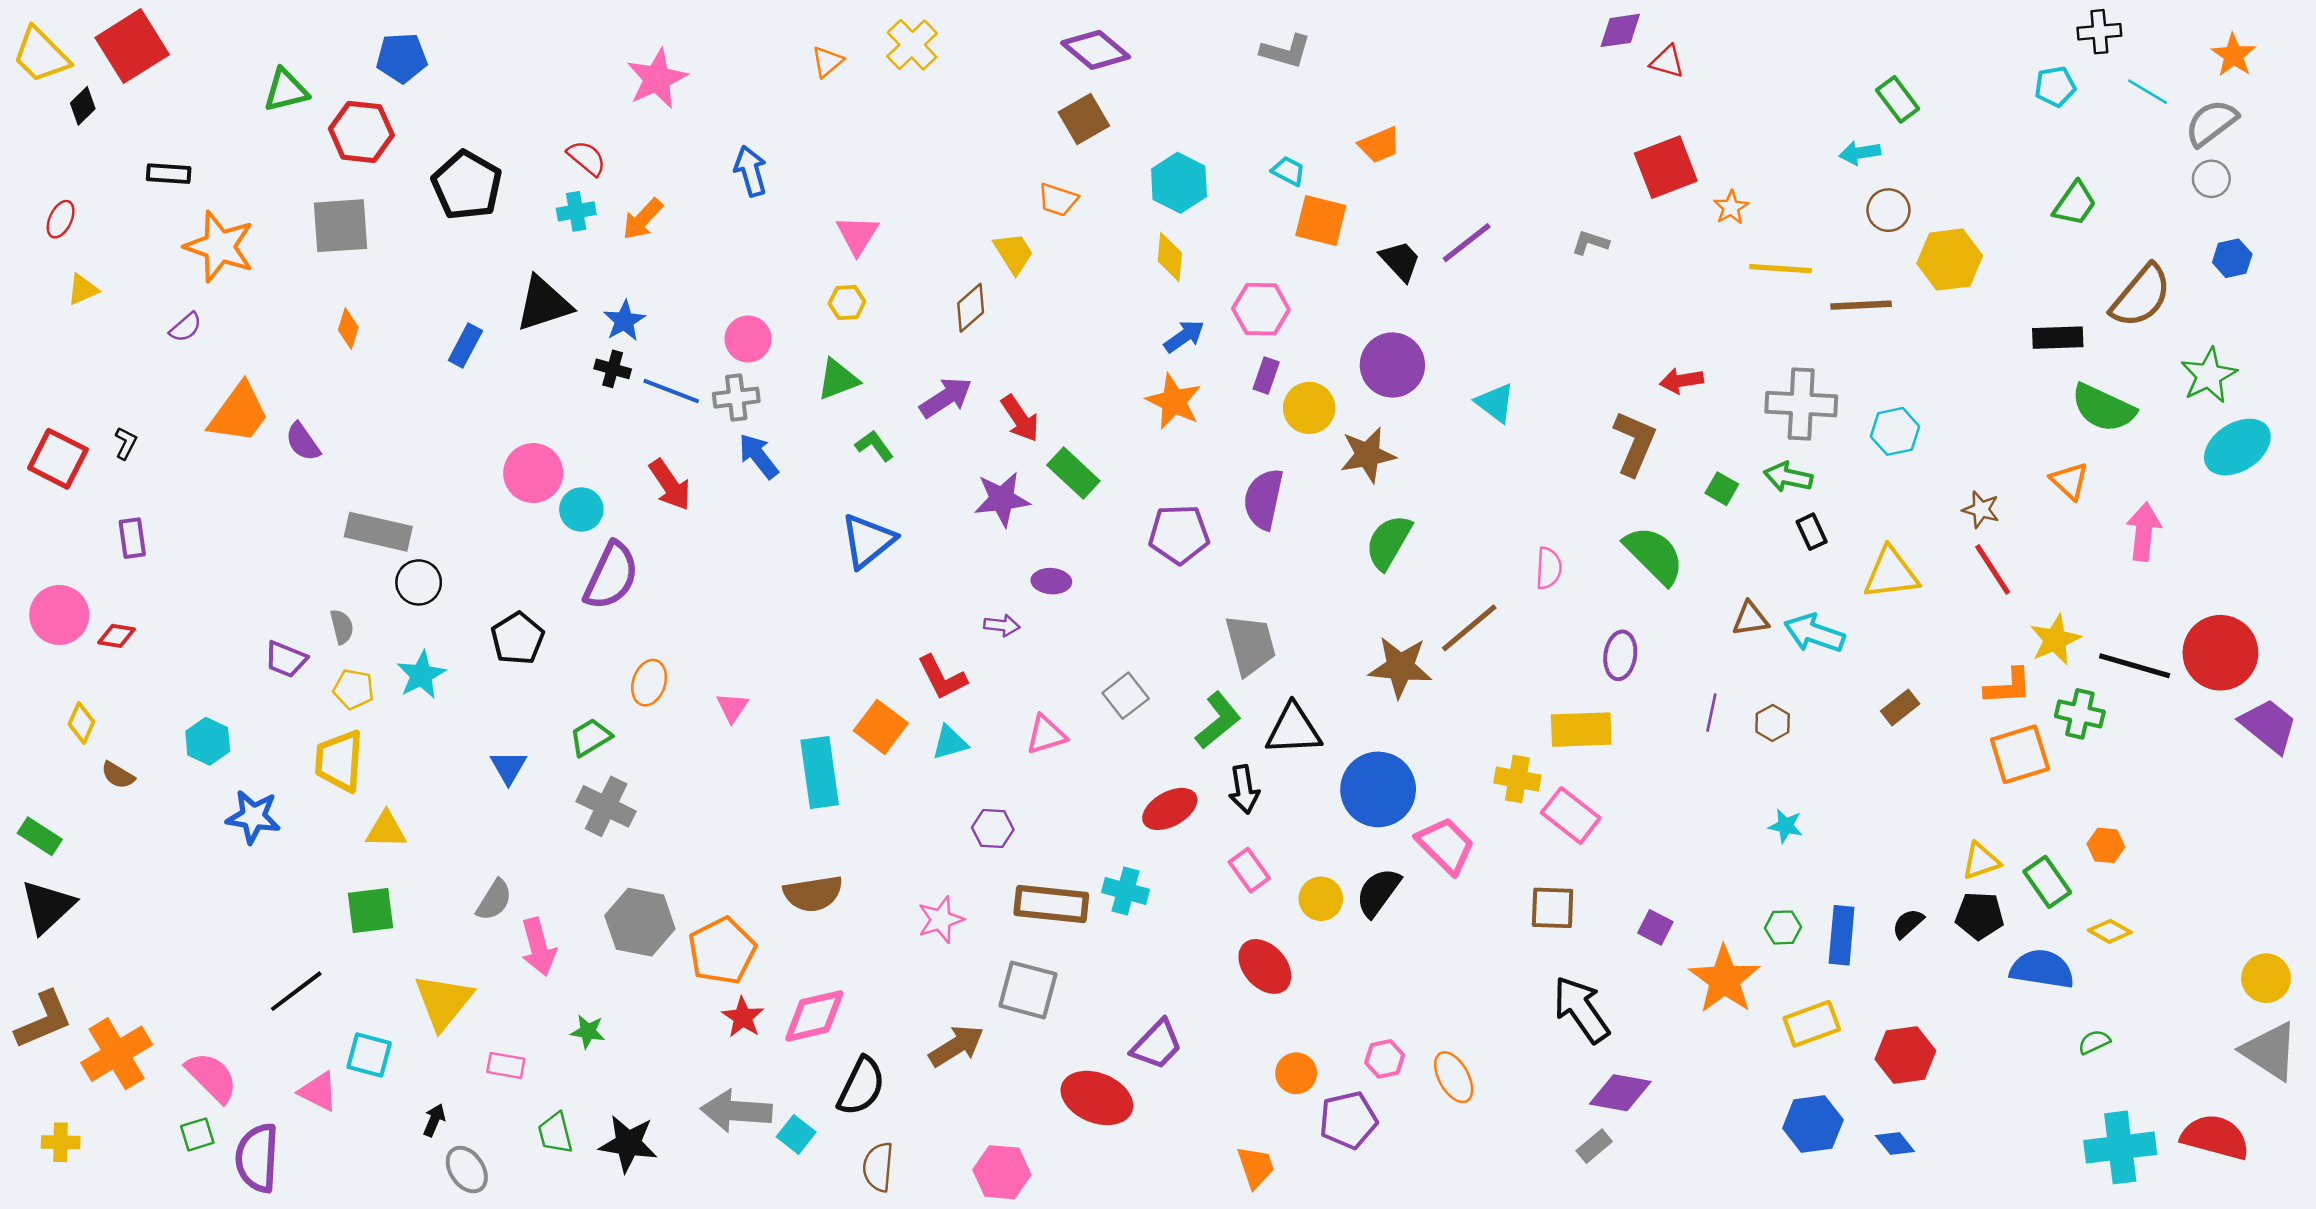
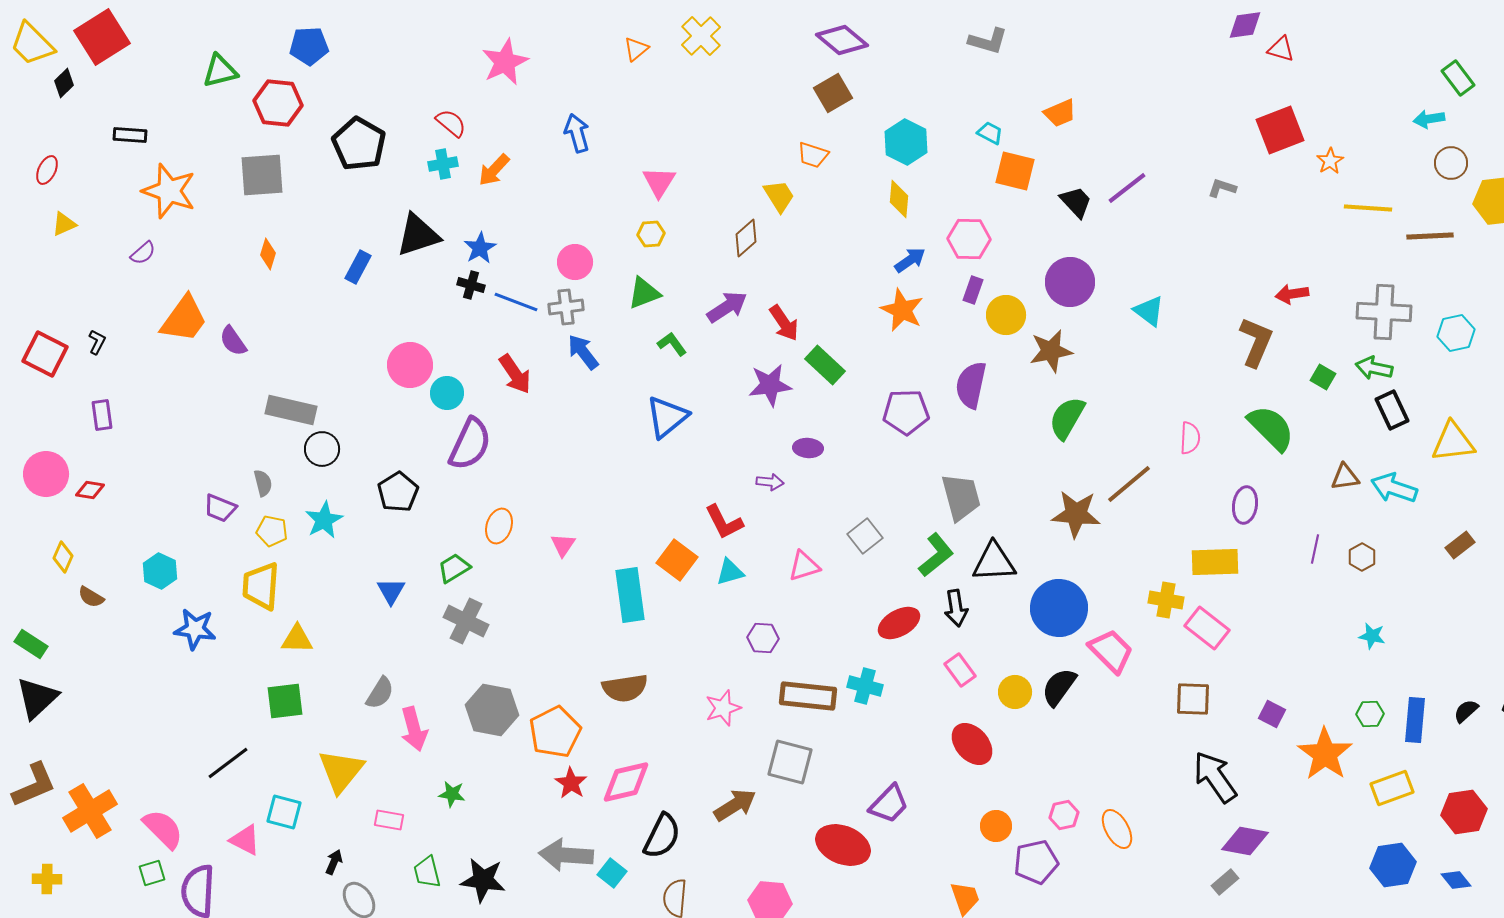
black rectangle: (1812, 532) -> (1392, 410), size x1.4

